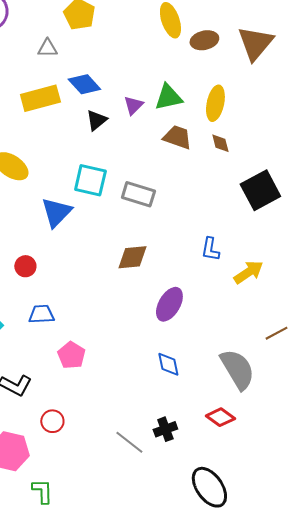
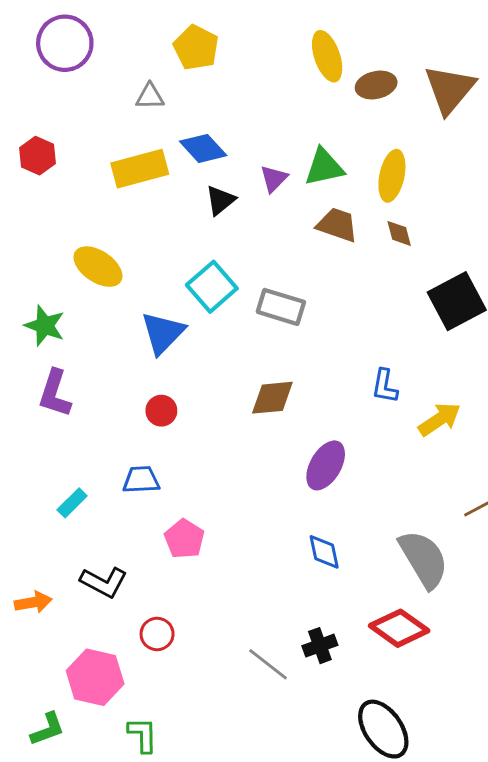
cyan square: (90, 180) -> (212, 287), turned 36
red circle: (25, 266) -> (161, 411), moved
red diamond: (220, 417) -> (399, 628), size x1.4

